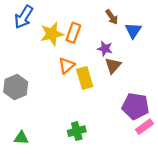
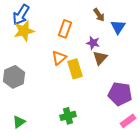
yellow star: (52, 34) -> (24, 31), moved
pink rectangle: (145, 127) -> (128, 121), moved
green triangle: (21, 138) -> (19, 122), turned -40

